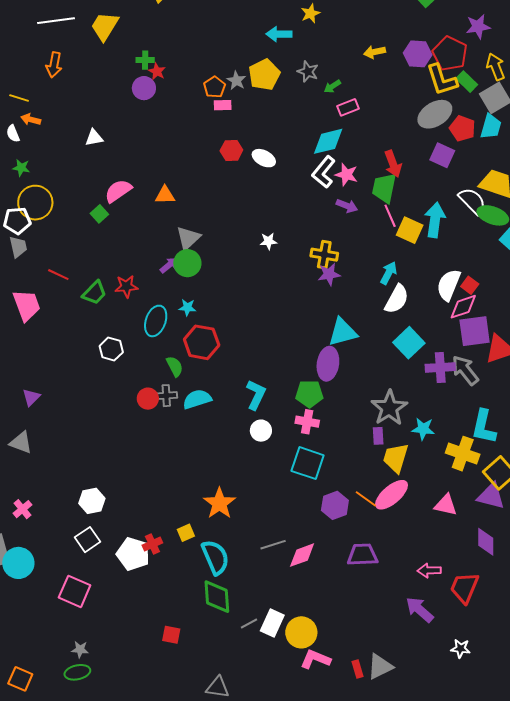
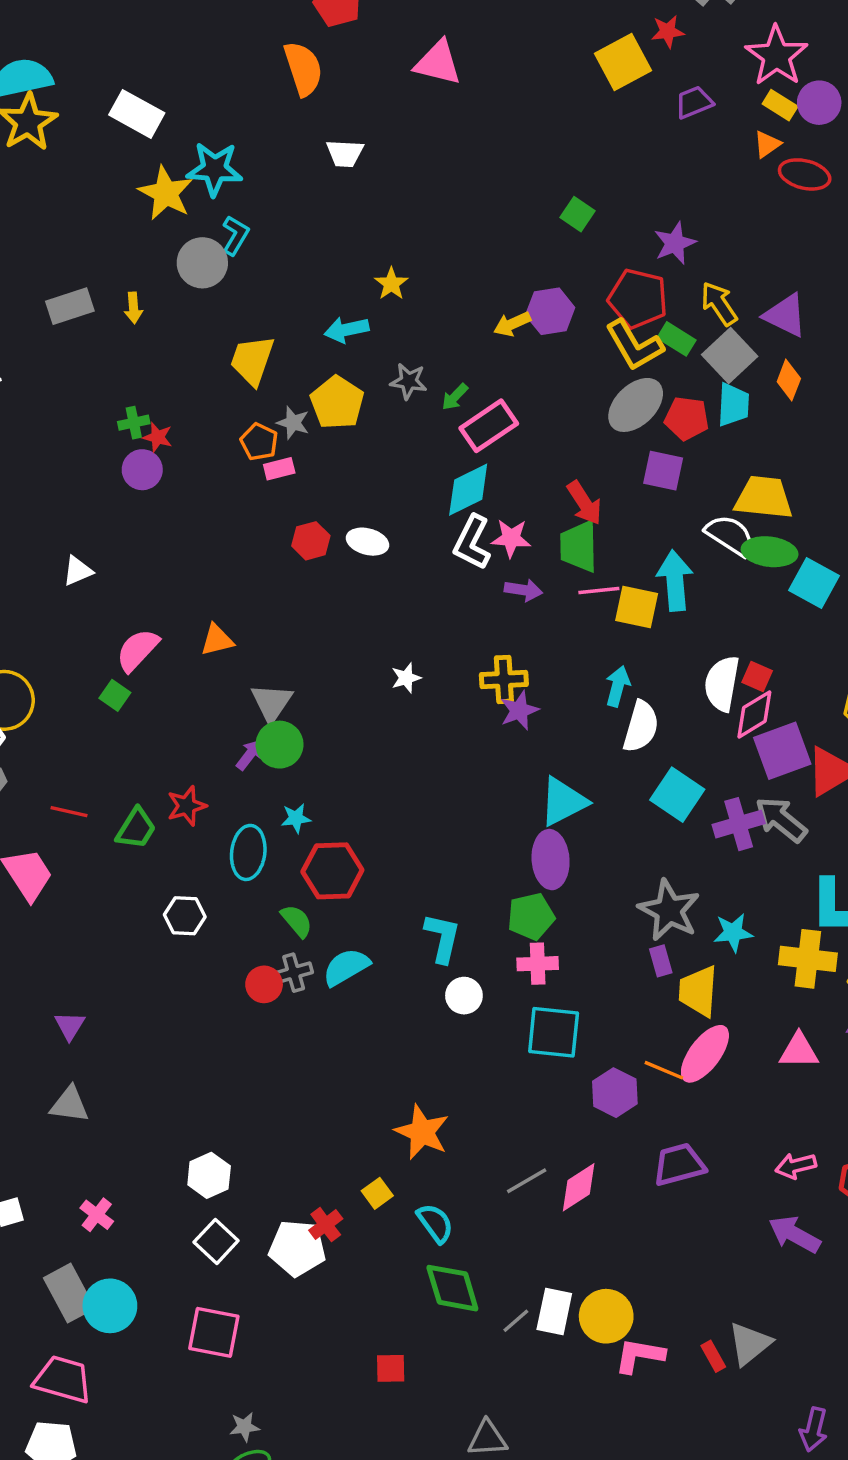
yellow trapezoid: (105, 26) -> (252, 360), moved
purple hexagon: (418, 54) -> (550, 311), moved
pink rectangle: (348, 107) -> (489, 426), size x1.5
pink line: (390, 216) -> (599, 591), turned -60
cyan semicircle: (215, 557) -> (435, 1223), size x0.7

